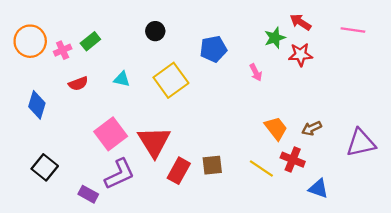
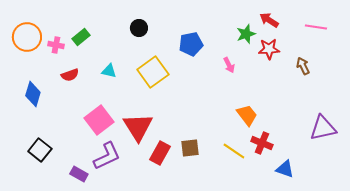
pink cross: (63, 50) -> (56, 45), turned 35
brown arrow: (312, 128) -> (303, 66), moved, turned 90

